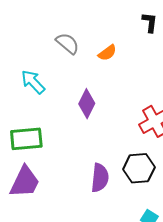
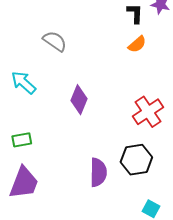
orange semicircle: (107, 53) -> (137, 44), moved
green rectangle: (26, 139) -> (22, 140), size x0.6

